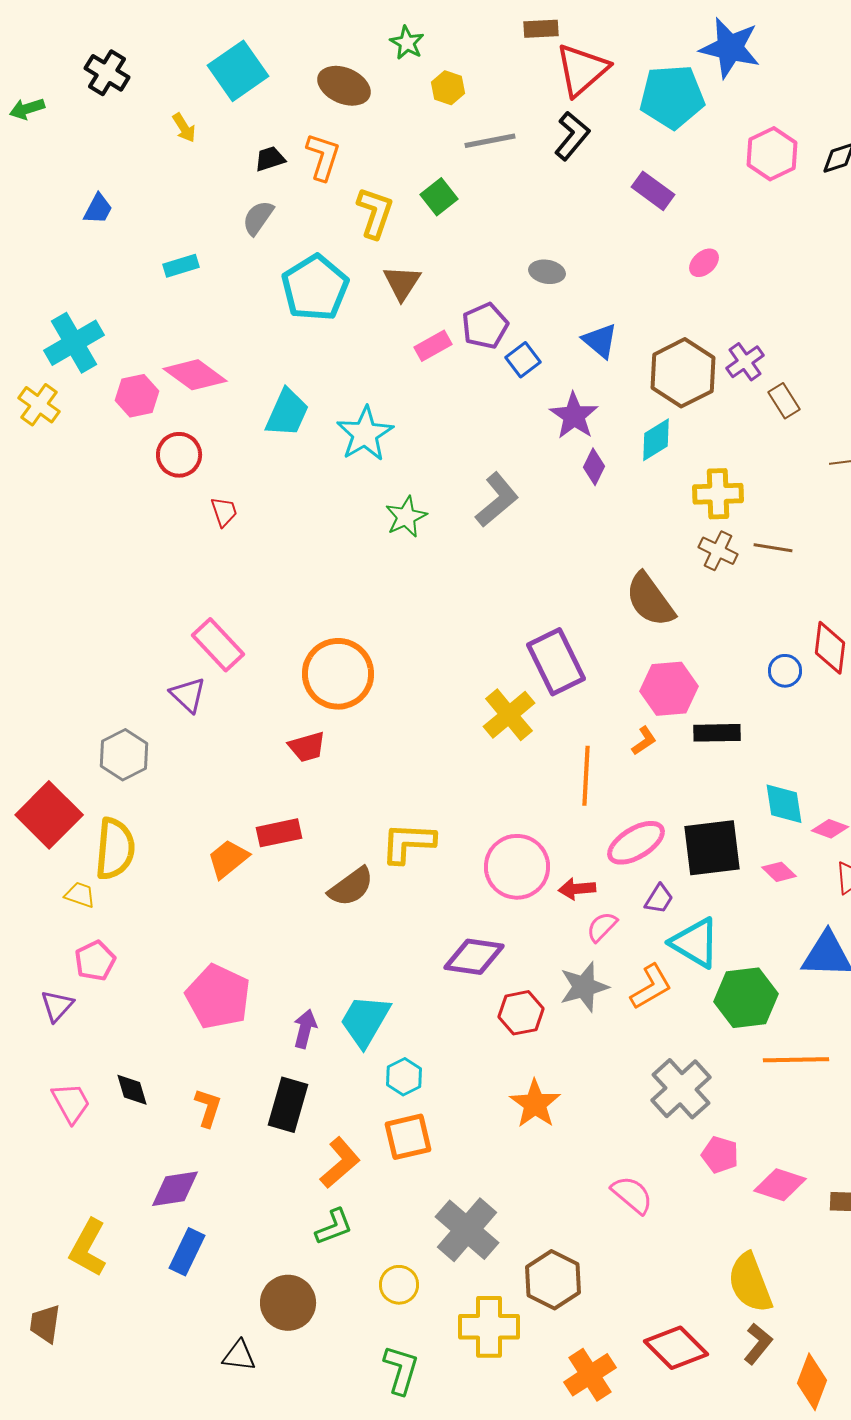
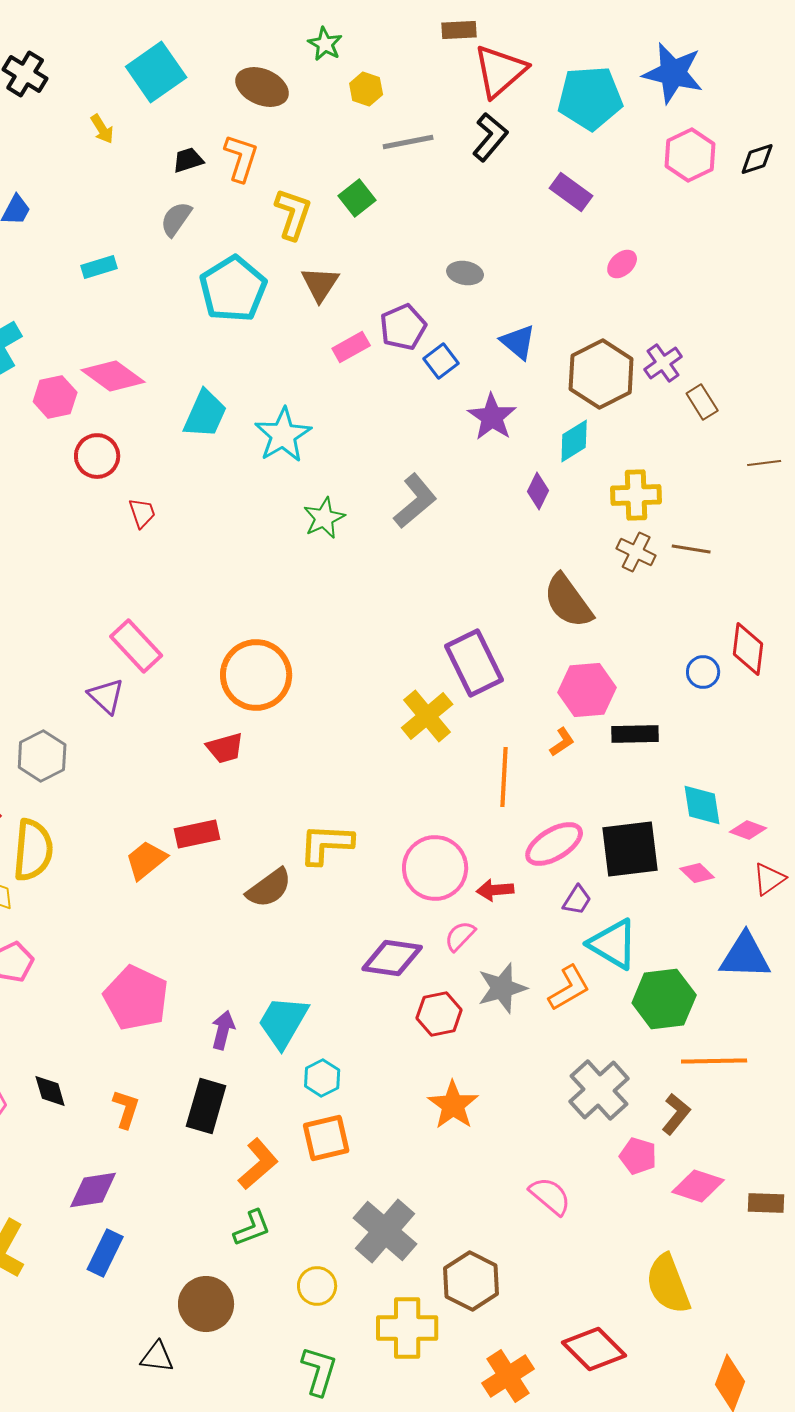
blue star: (730, 48) -> (673, 73), moved
purple diamond: (594, 467) -> (538, 491), moved
pink semicircle: (602, 927) -> (460, 936), moved
brown L-shape: (758, 1344) -> (676, 1114), moved

